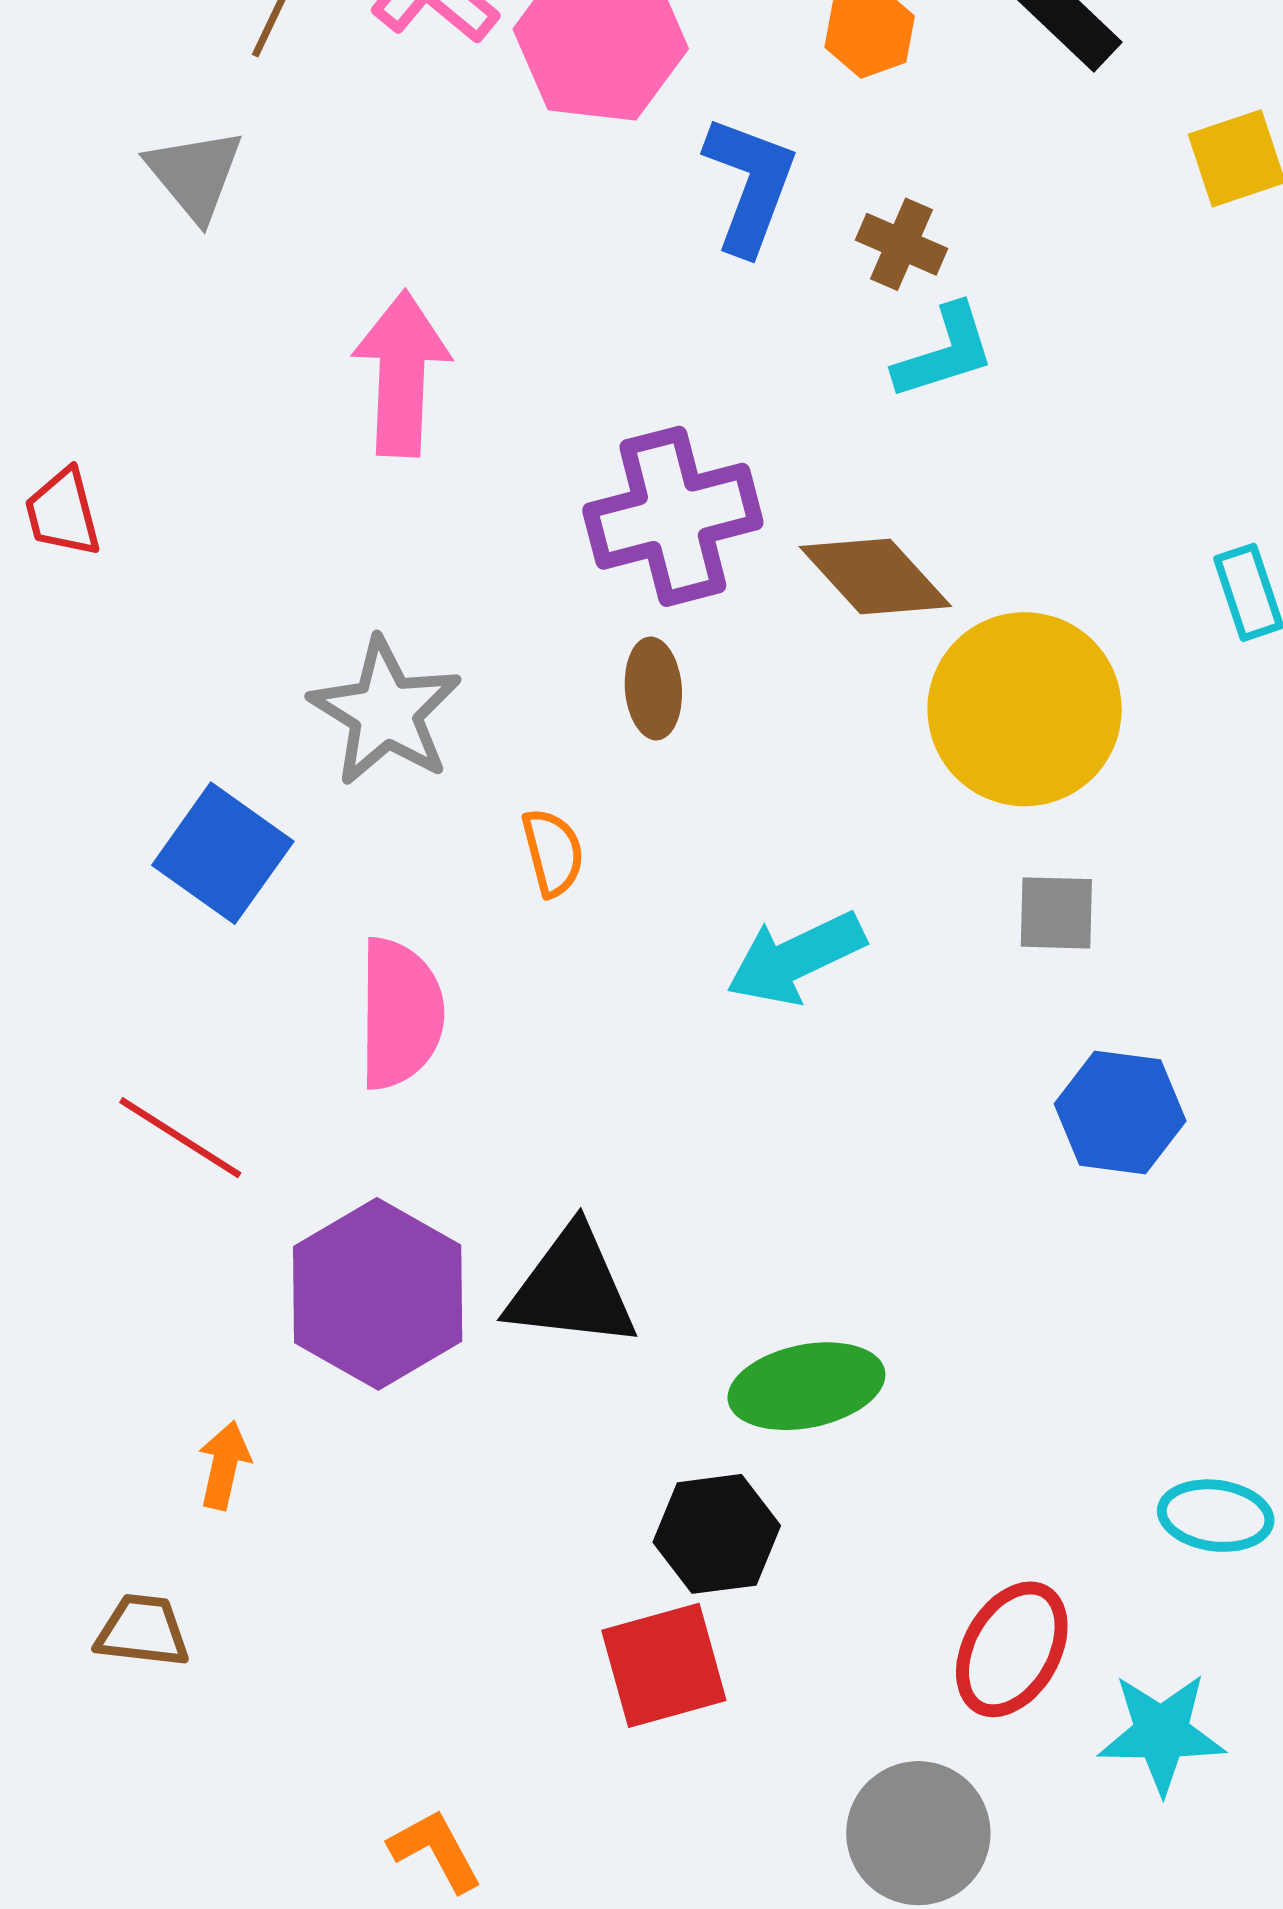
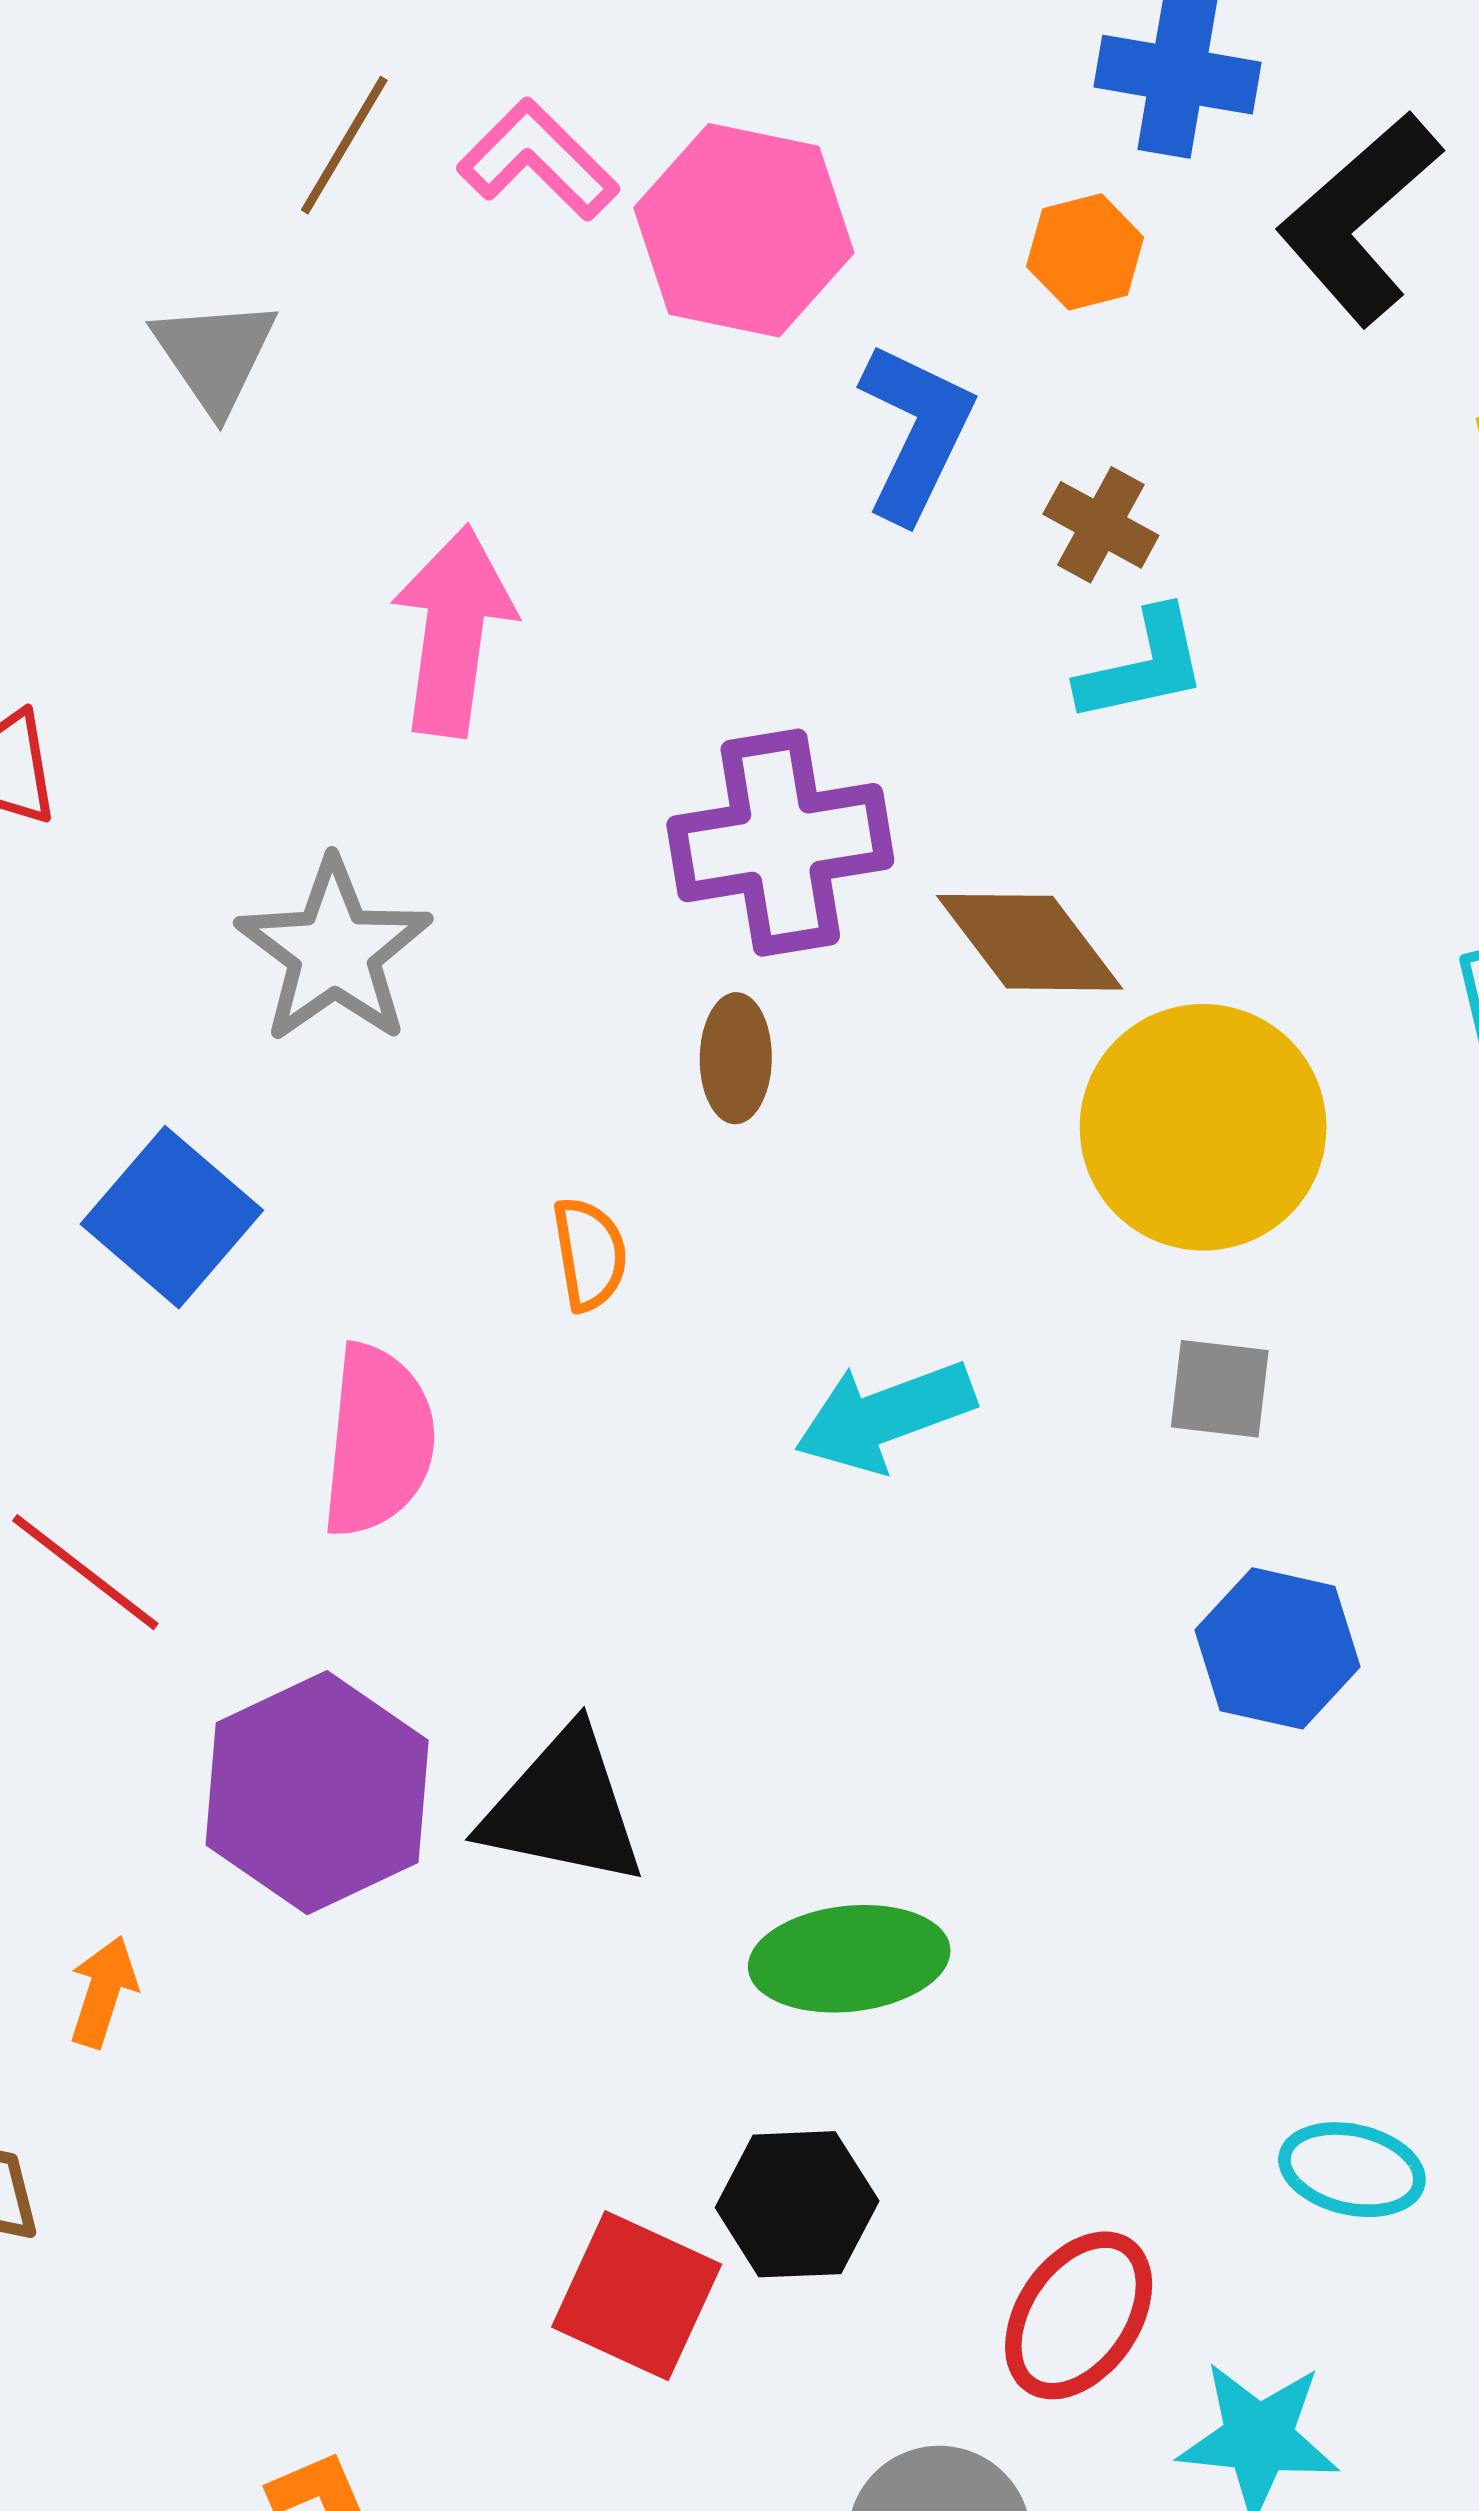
gray star: (386, 712) -> (334, 951), moved
black hexagon: (717, 1534) -> (797, 2204), moved
red square: (664, 1665) -> (637, 2296), turned 35

